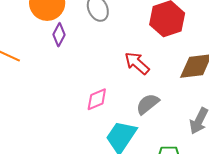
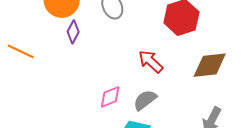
gray semicircle: (148, 104) -> (145, 100), moved

